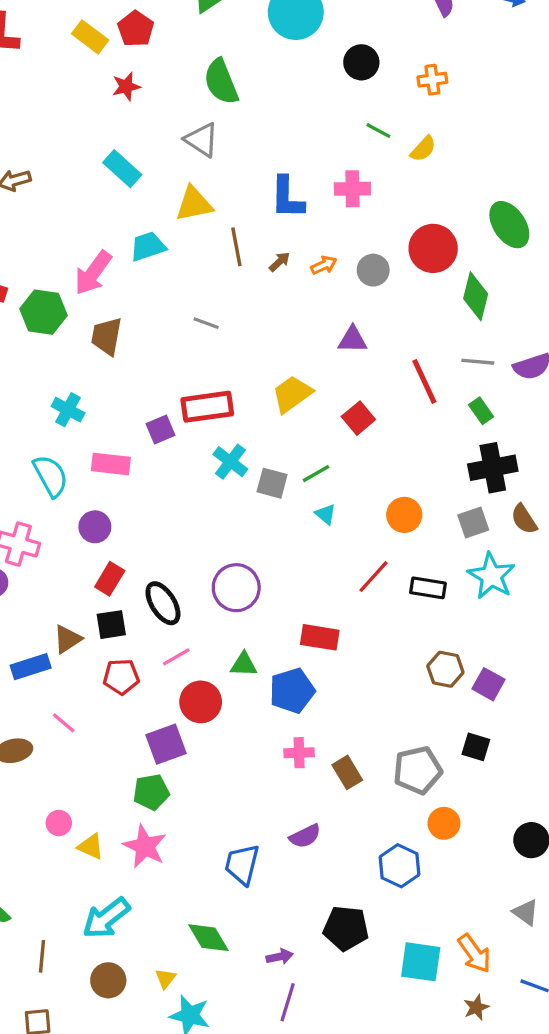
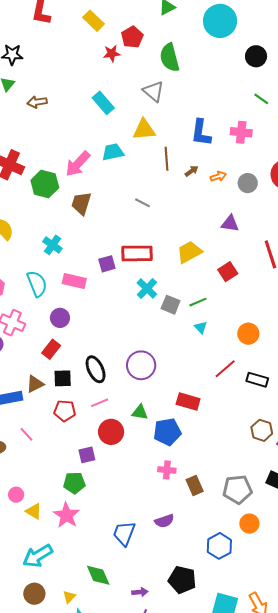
red pentagon: (136, 29) -> (132, 37), moved
red rectangle: (110, 579) -> (51, 349), moved
purple square: (166, 744) -> (87, 455), size x0.7

